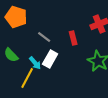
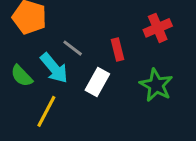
white rectangle: (50, 59) -> (97, 82), moved
cyan arrow: (35, 63) -> (54, 68), moved, size x1.5

